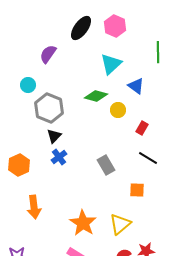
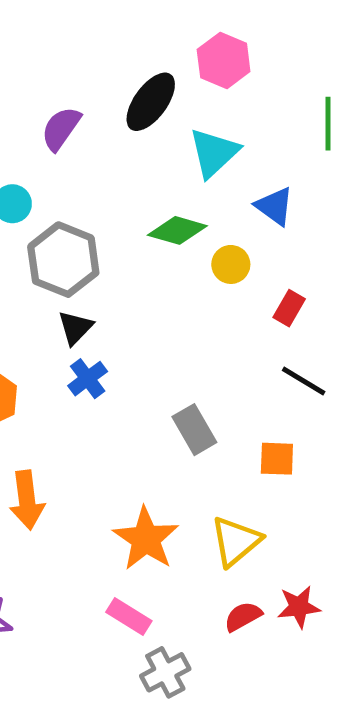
black ellipse: (81, 28) -> (151, 102), moved
gray rectangle: (106, 165) -> (194, 430), moved

